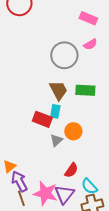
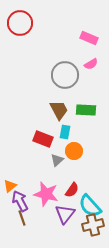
cyan rectangle: (55, 111) -> (65, 132), moved
cyan semicircle: (89, 186) -> (90, 206), size x1.4
pink star: (45, 193) -> (46, 194), moved

